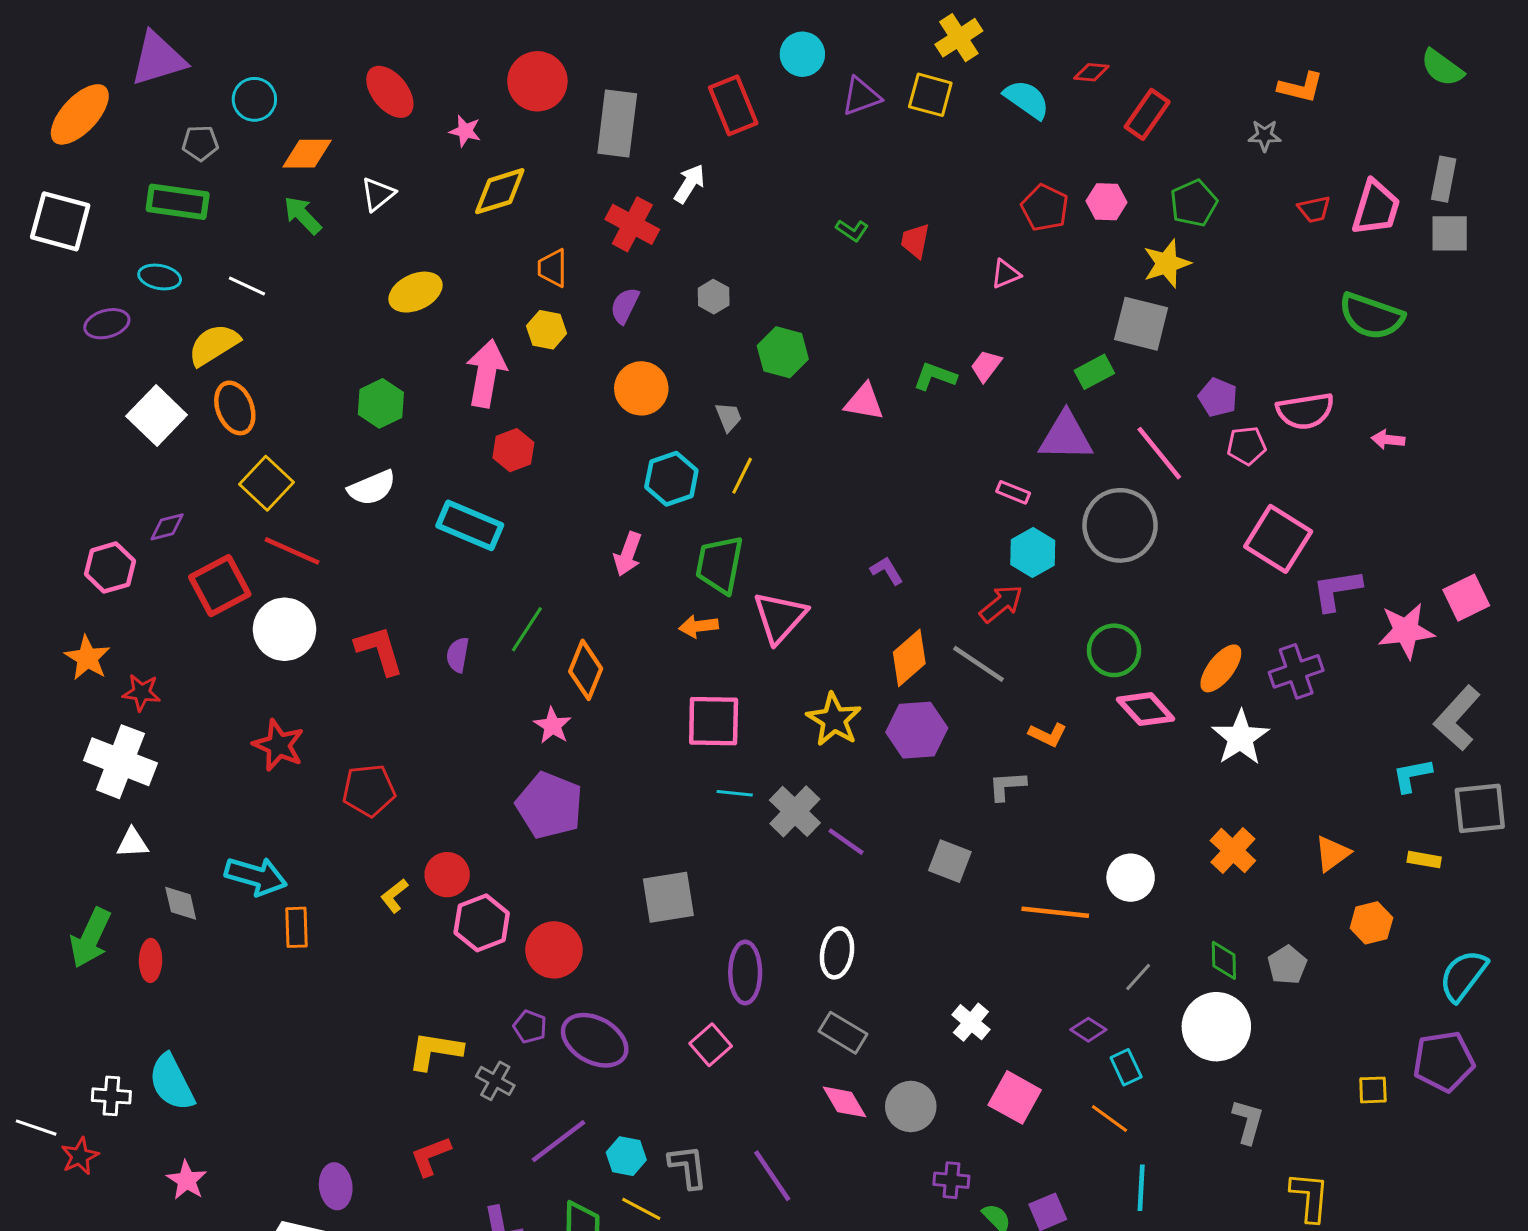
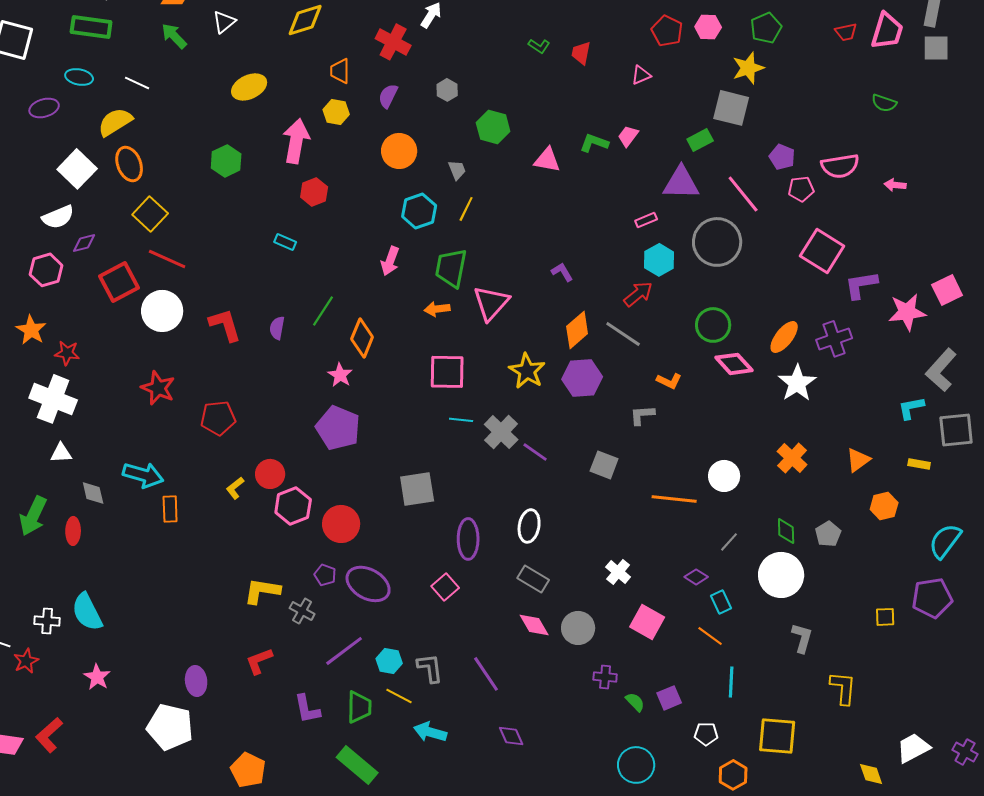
green semicircle: (1371, 316) -> (884, 103), size x0.6
white semicircle: (372, 488) -> (58, 217), moved
pink rectangle: (1013, 492) -> (646, 220), turned -45
cyan rectangle: (470, 525) -> (285, 242), size x0.5

